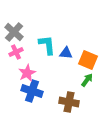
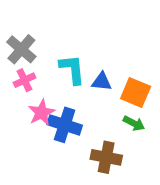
green arrow: (87, 80) -> (134, 123), turned 80
blue cross: (32, 91) -> (65, 125), moved

